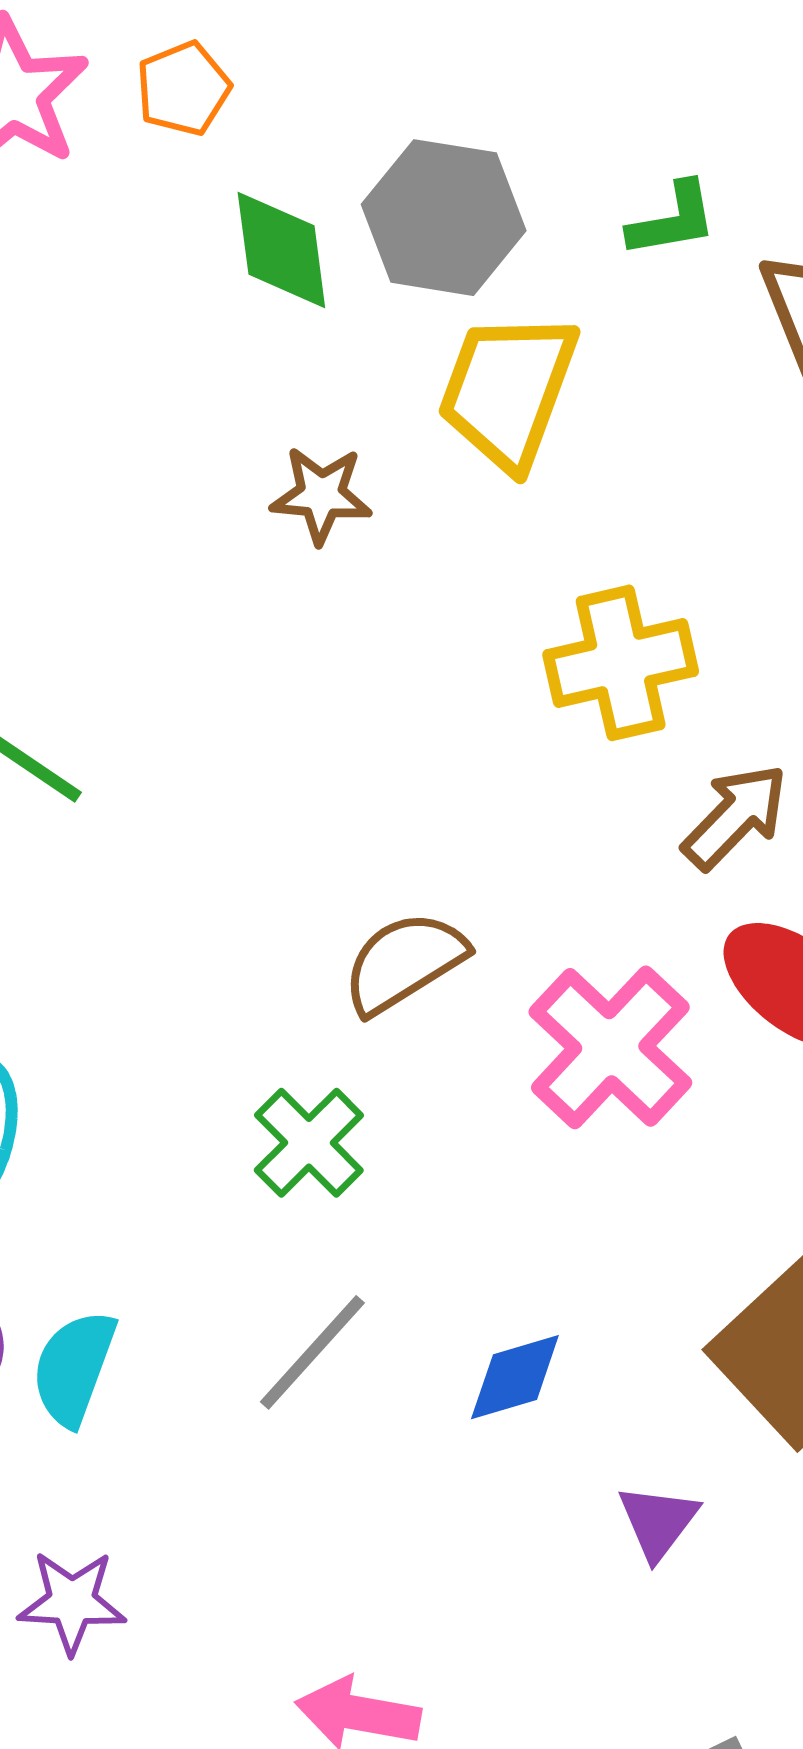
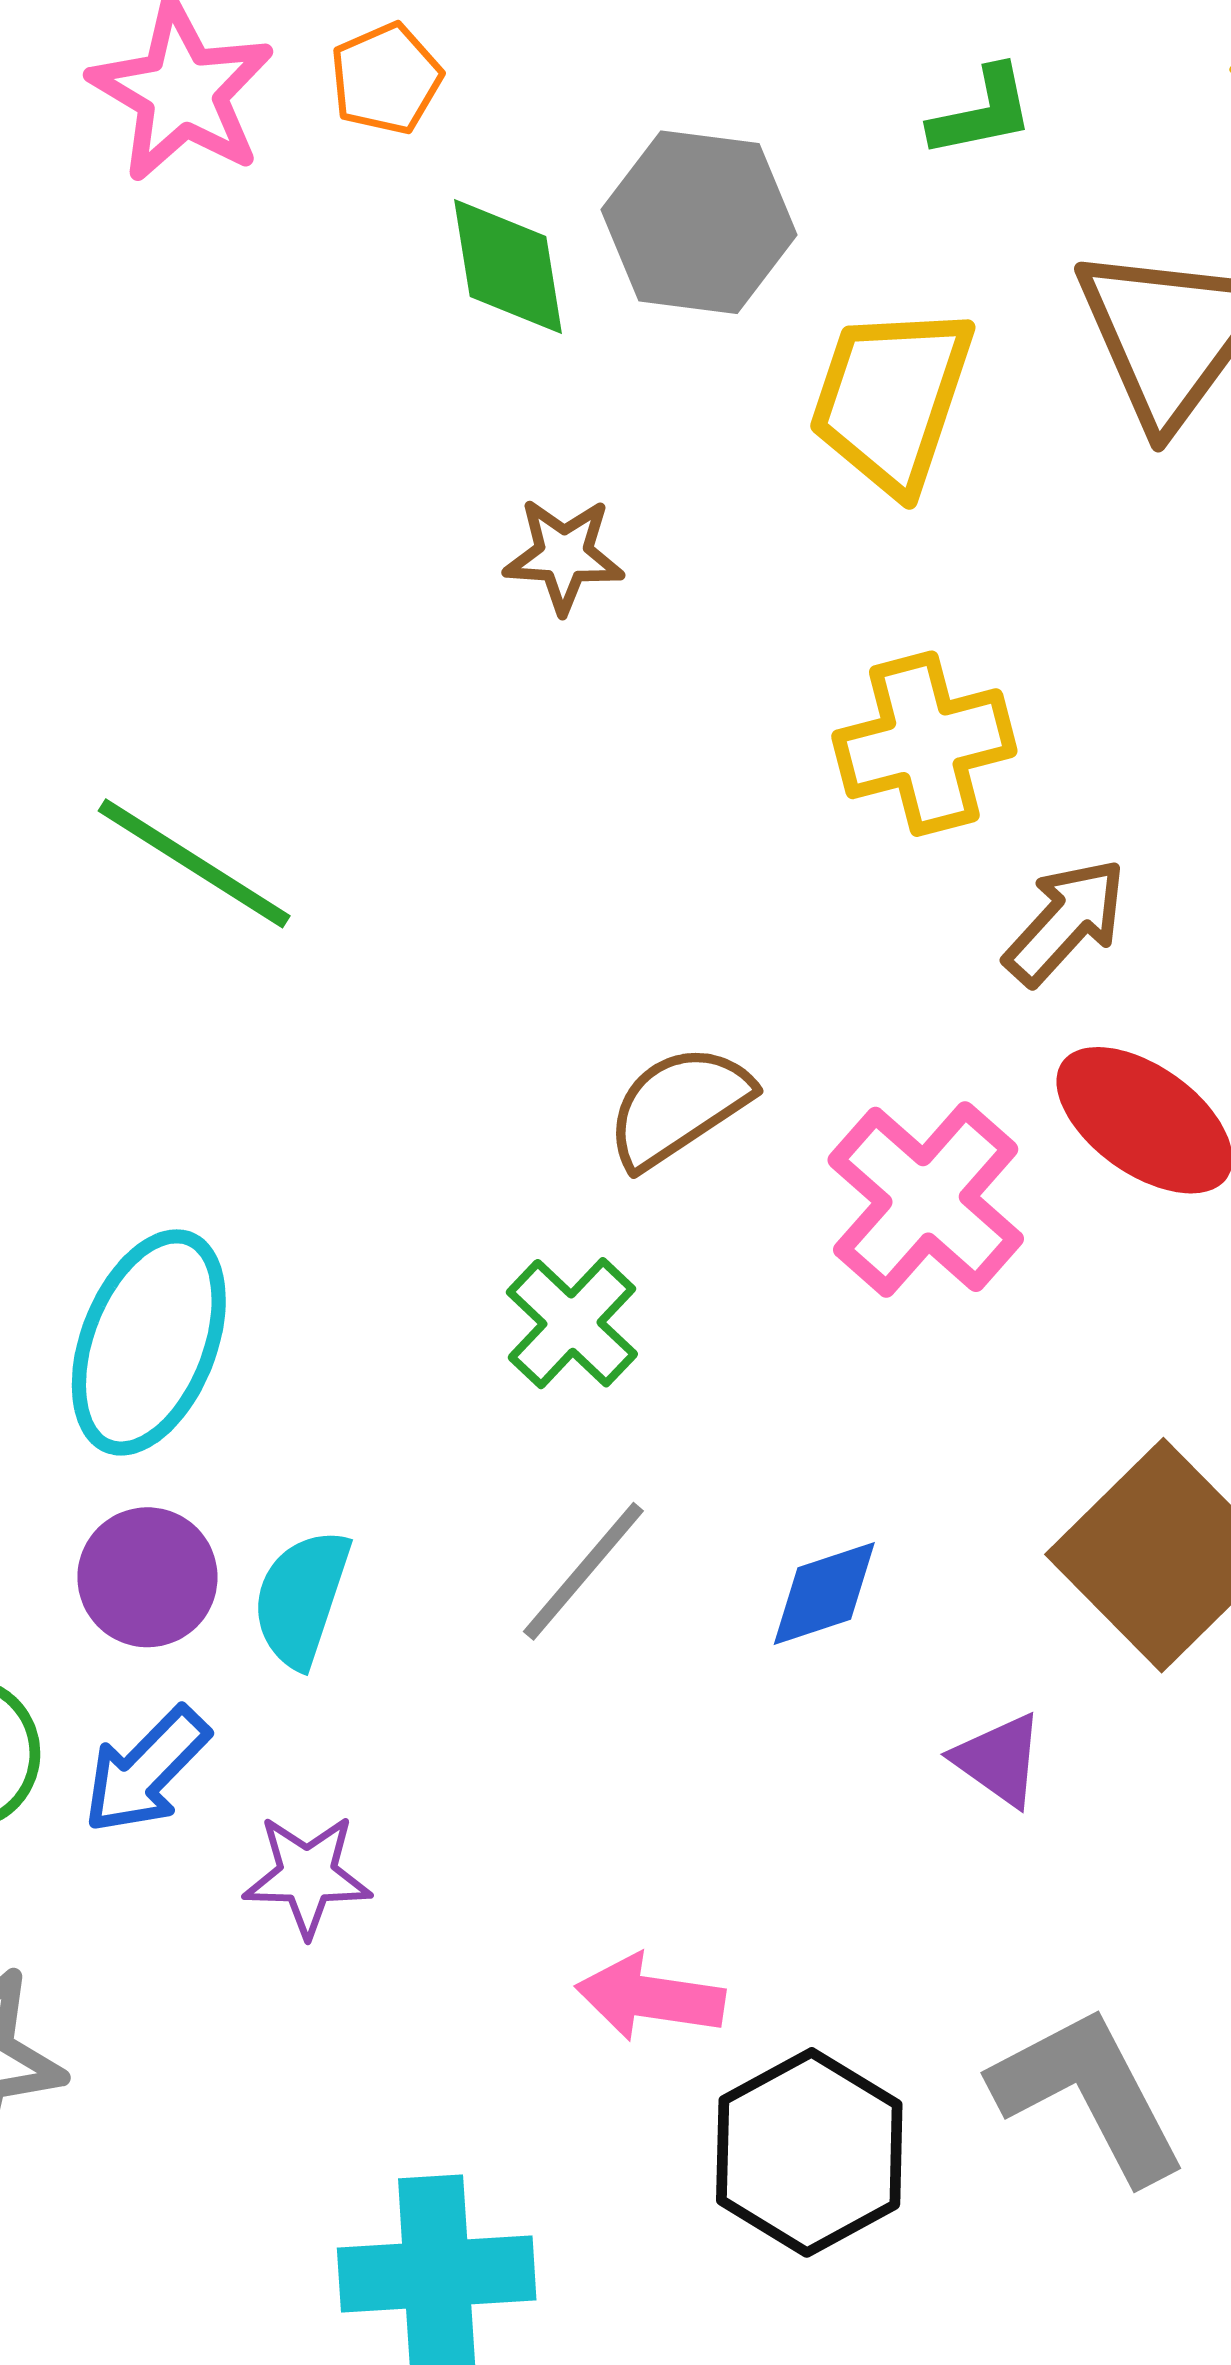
green L-shape: (673, 220) -> (982, 112), moved
yellow trapezoid: (508, 390) -> (891, 399), moved
purple triangle: (658, 1522) -> (999, 1760), turned -30

